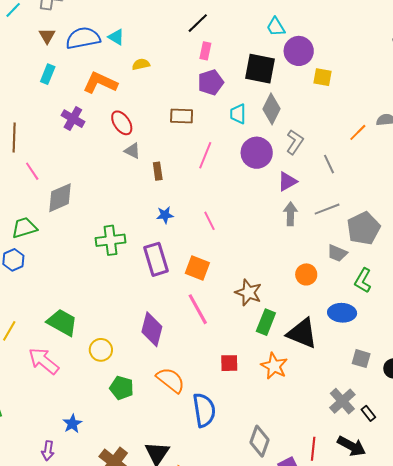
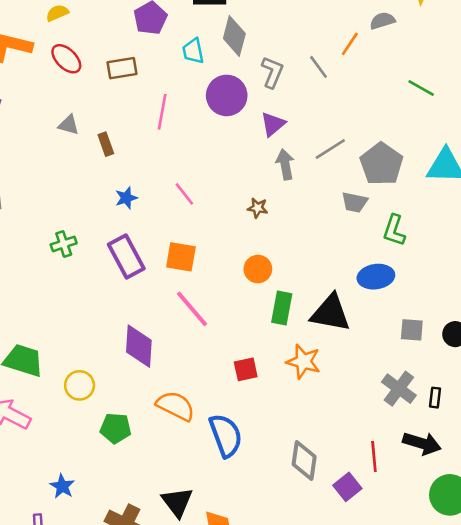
red ellipse: (122, 123) -> (66, 59), moved
gray line: (329, 164) -> (319, 67), moved
green cross: (110, 240) -> (64, 244), size x0.7
orange circle: (306, 274) -> (258, 269), moved
brown star: (248, 293) -> (258, 208), moved, size x0.6
black rectangle: (368, 413) -> (435, 398), turned 56

